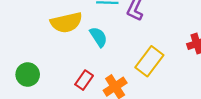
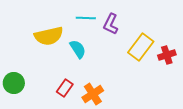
yellow rectangle: (149, 61) -> (141, 47), moved

